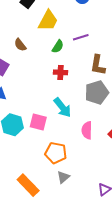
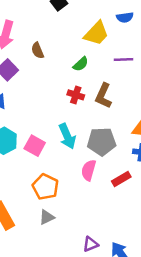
yellow trapezoid: (48, 21) -> (96, 33), moved
purple line: (81, 37) -> (123, 60), moved
brown L-shape: (98, 65) -> (103, 96), moved
gray pentagon: (97, 93) -> (102, 142), moved

